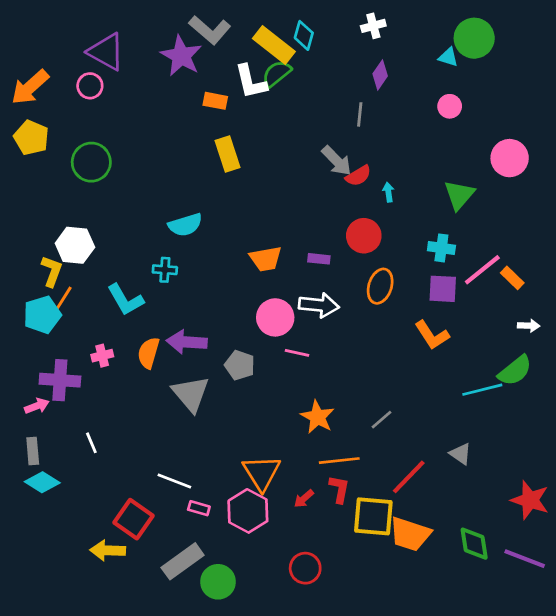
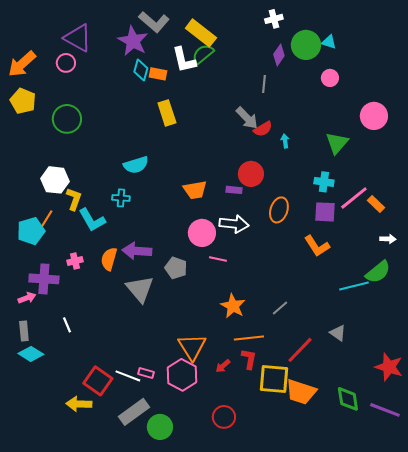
cyan diamond: (304, 35) -> (141, 70), moved
green circle: (474, 38) -> (306, 45), moved
red circle: (364, 236) -> (251, 174), moved
yellow L-shape: (52, 271) -> (74, 199), moved
white line: (174, 481) -> (128, 376), moved

